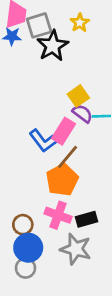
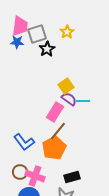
black star: (53, 46) -> (47, 49), size x0.7
blue L-shape: (43, 141) -> (24, 142), moved
pink cross: (58, 215) -> (35, 176), moved
brown circle: (23, 225) -> (20, 172), moved

